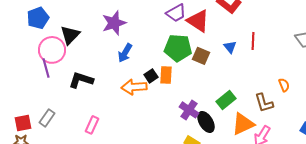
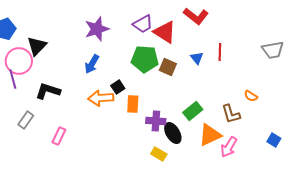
purple star: (114, 23) -> (97, 29), moved
orange rectangle: (166, 75) -> (133, 104), moved
orange semicircle: (284, 85) -> (251, 96), turned 144
purple cross: (189, 110) -> (156, 121), turned -30
gray rectangle: (47, 118) -> (26, 120), moved

